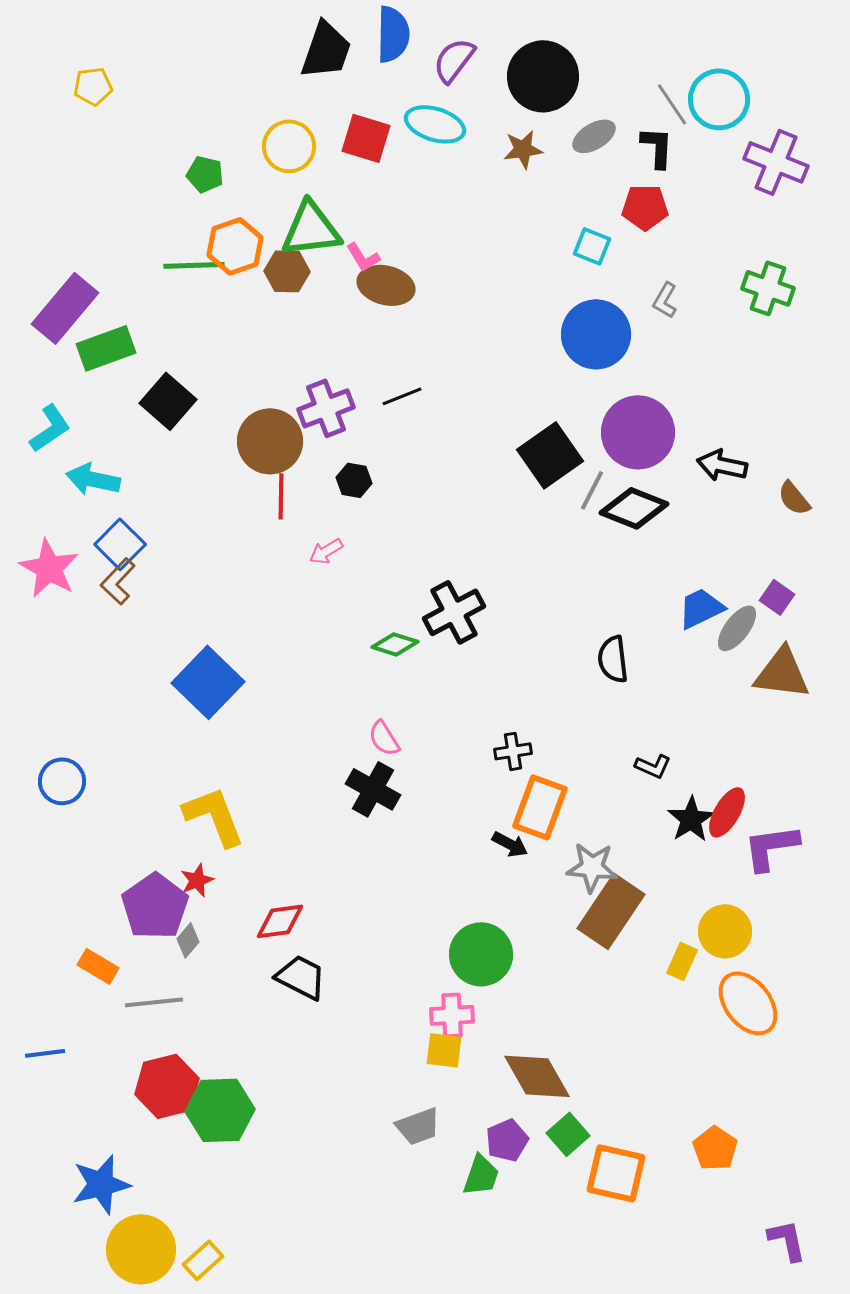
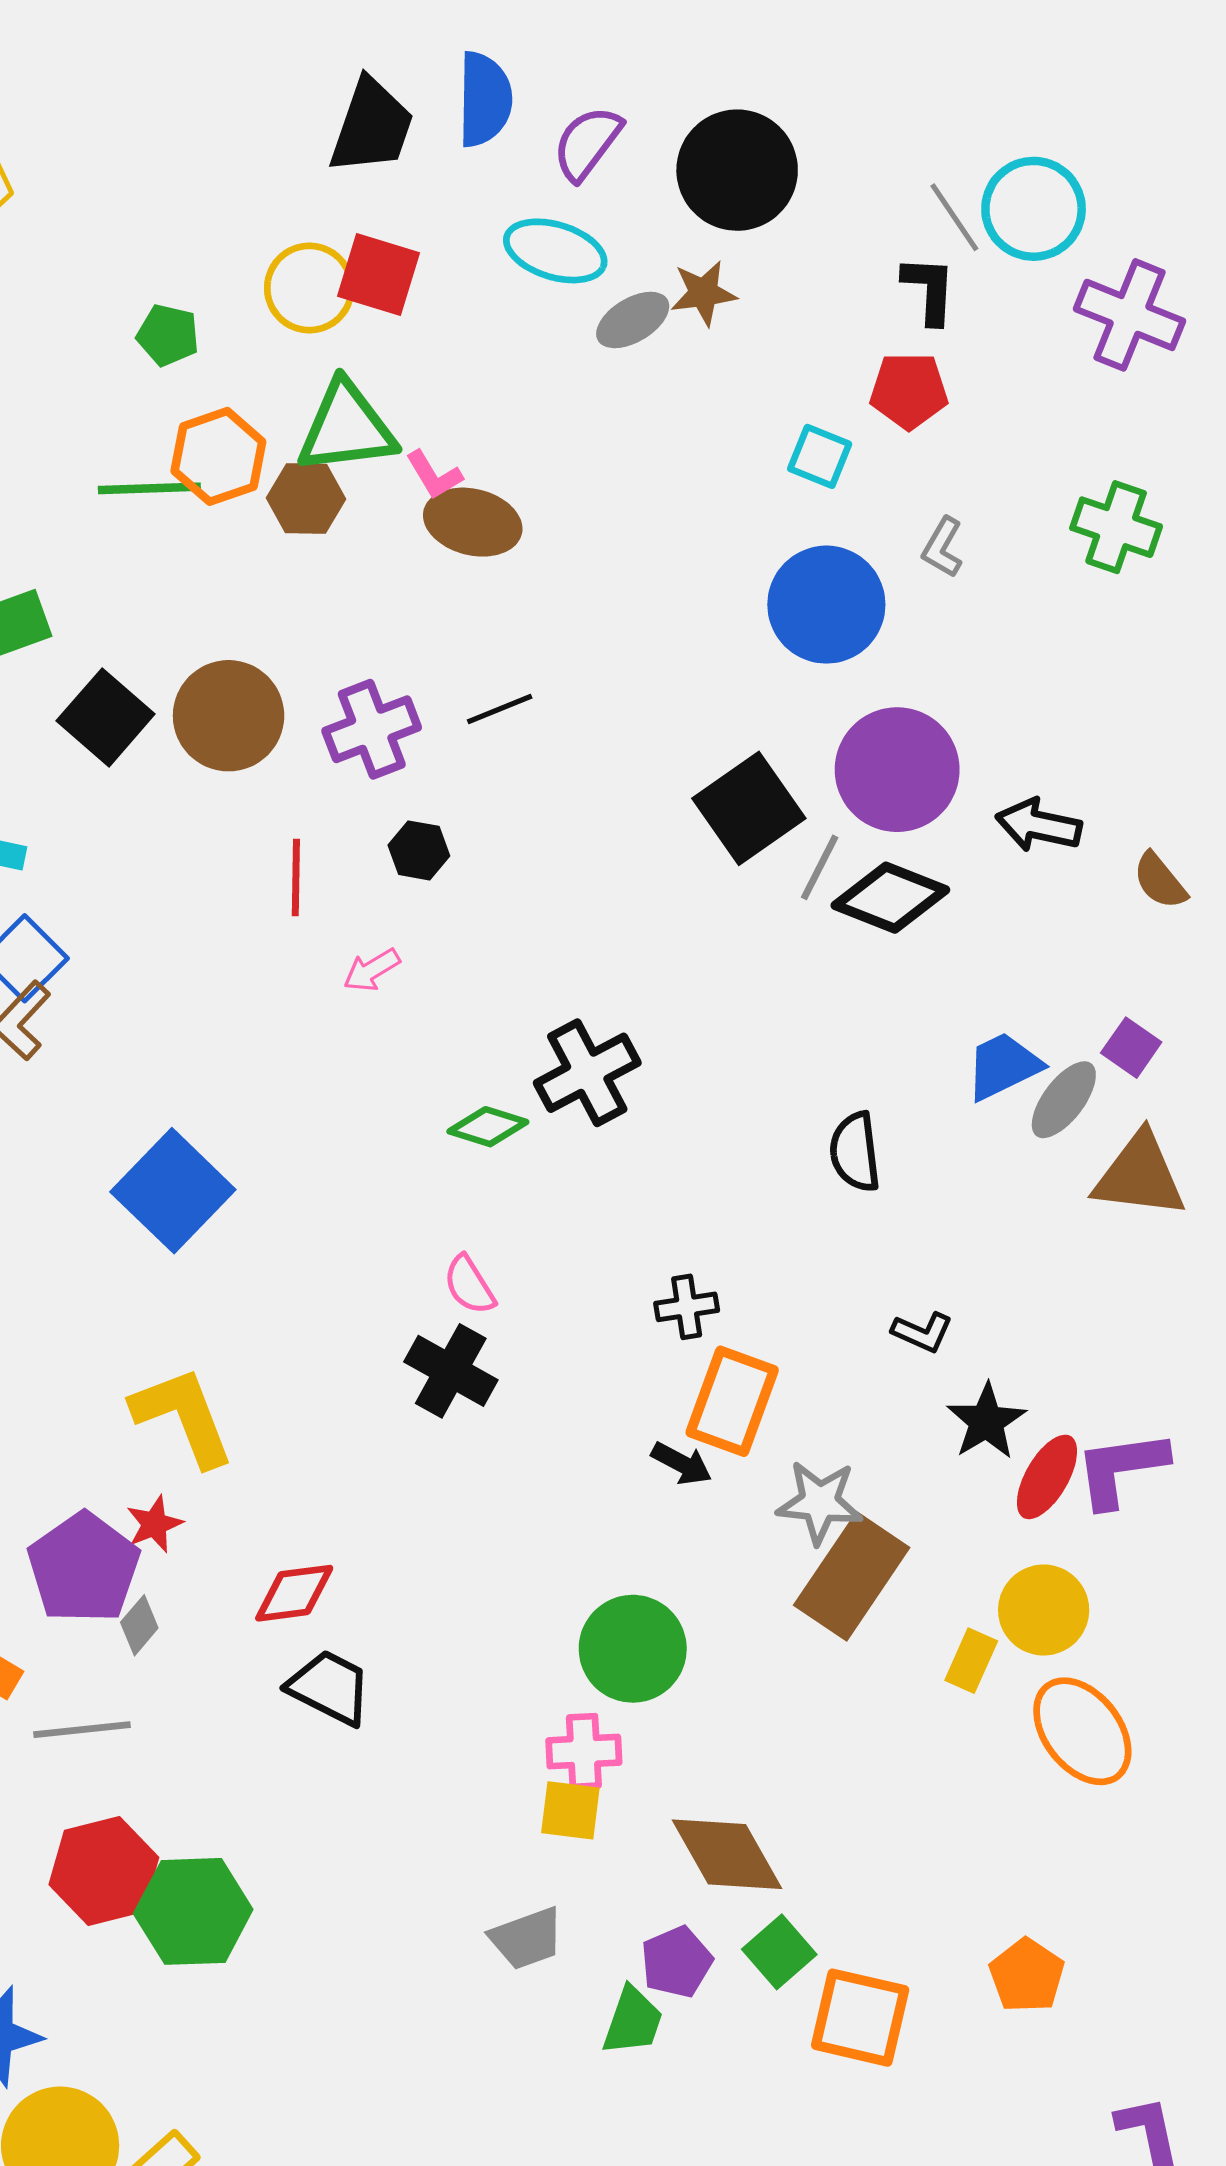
gray ellipse: (594, 136) -> (633, 320), moved
red square: (366, 138) -> (378, 275), moved
brown circle: (270, 441) -> (229, 716), moved
red ellipse: (727, 812) -> (1047, 1477), moved

